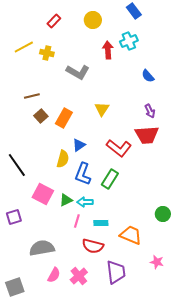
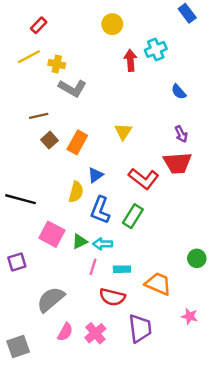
blue rectangle: (134, 11) -> (187, 13), moved
red rectangle: (54, 21) -> (39, 25), moved
gray L-shape: (78, 72) -> (72, 88), moved
black line: (17, 165) -> (21, 199), turned -40
gray semicircle: (42, 248) -> (51, 299), turned -30

